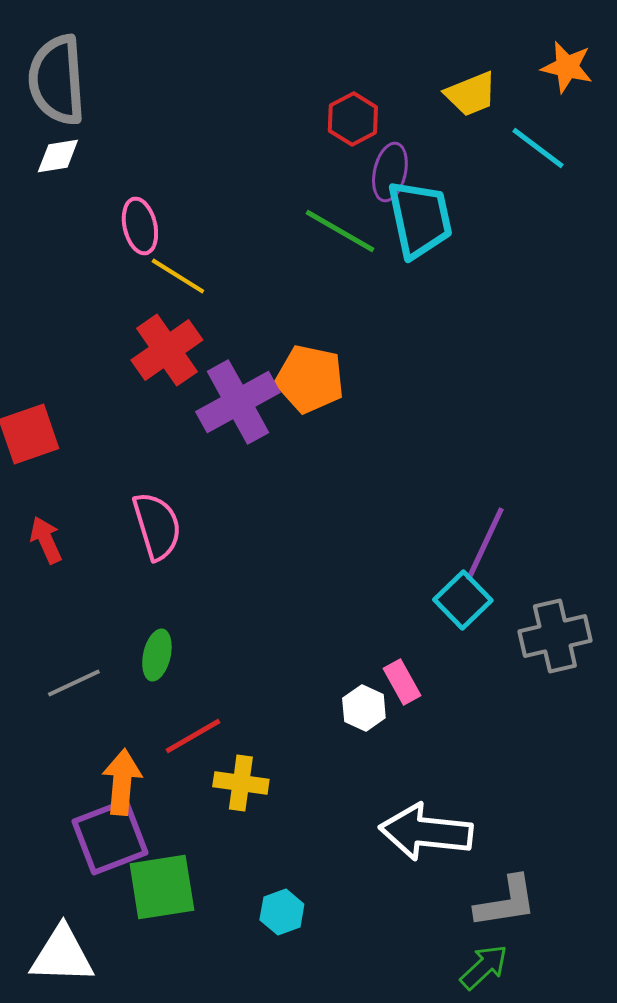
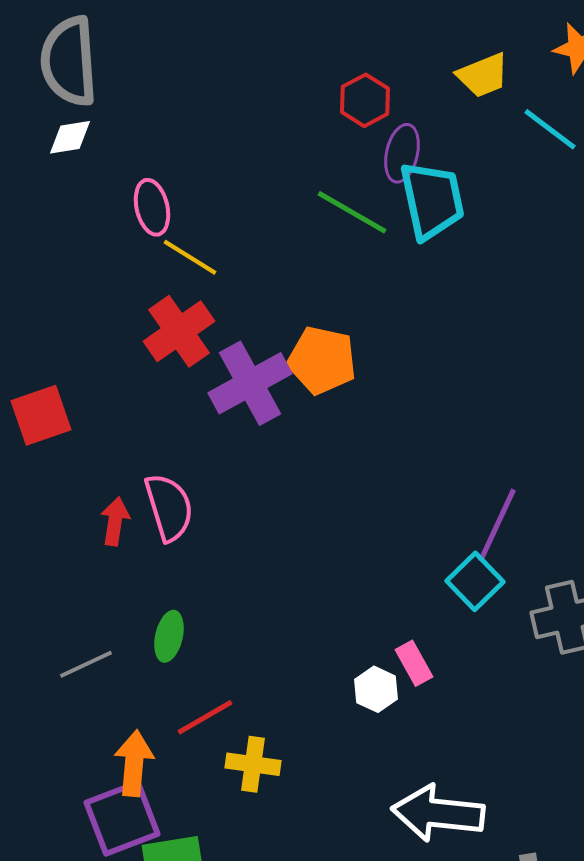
red arrow: (46, 540) -> (115, 521), moved, turned 33

